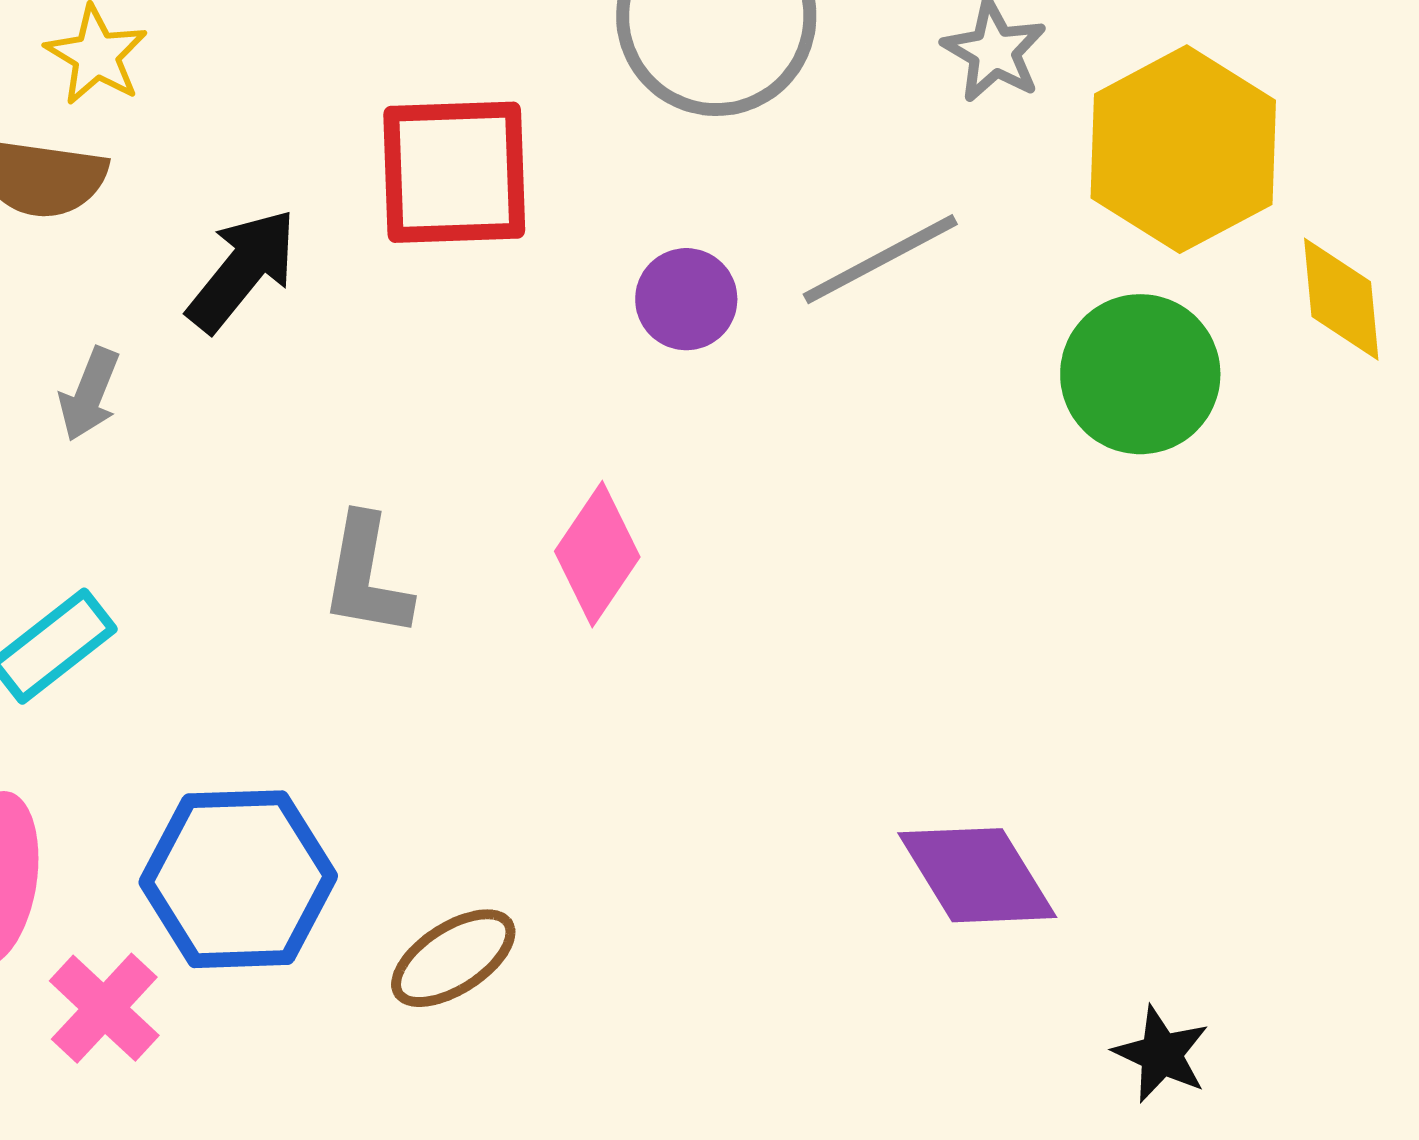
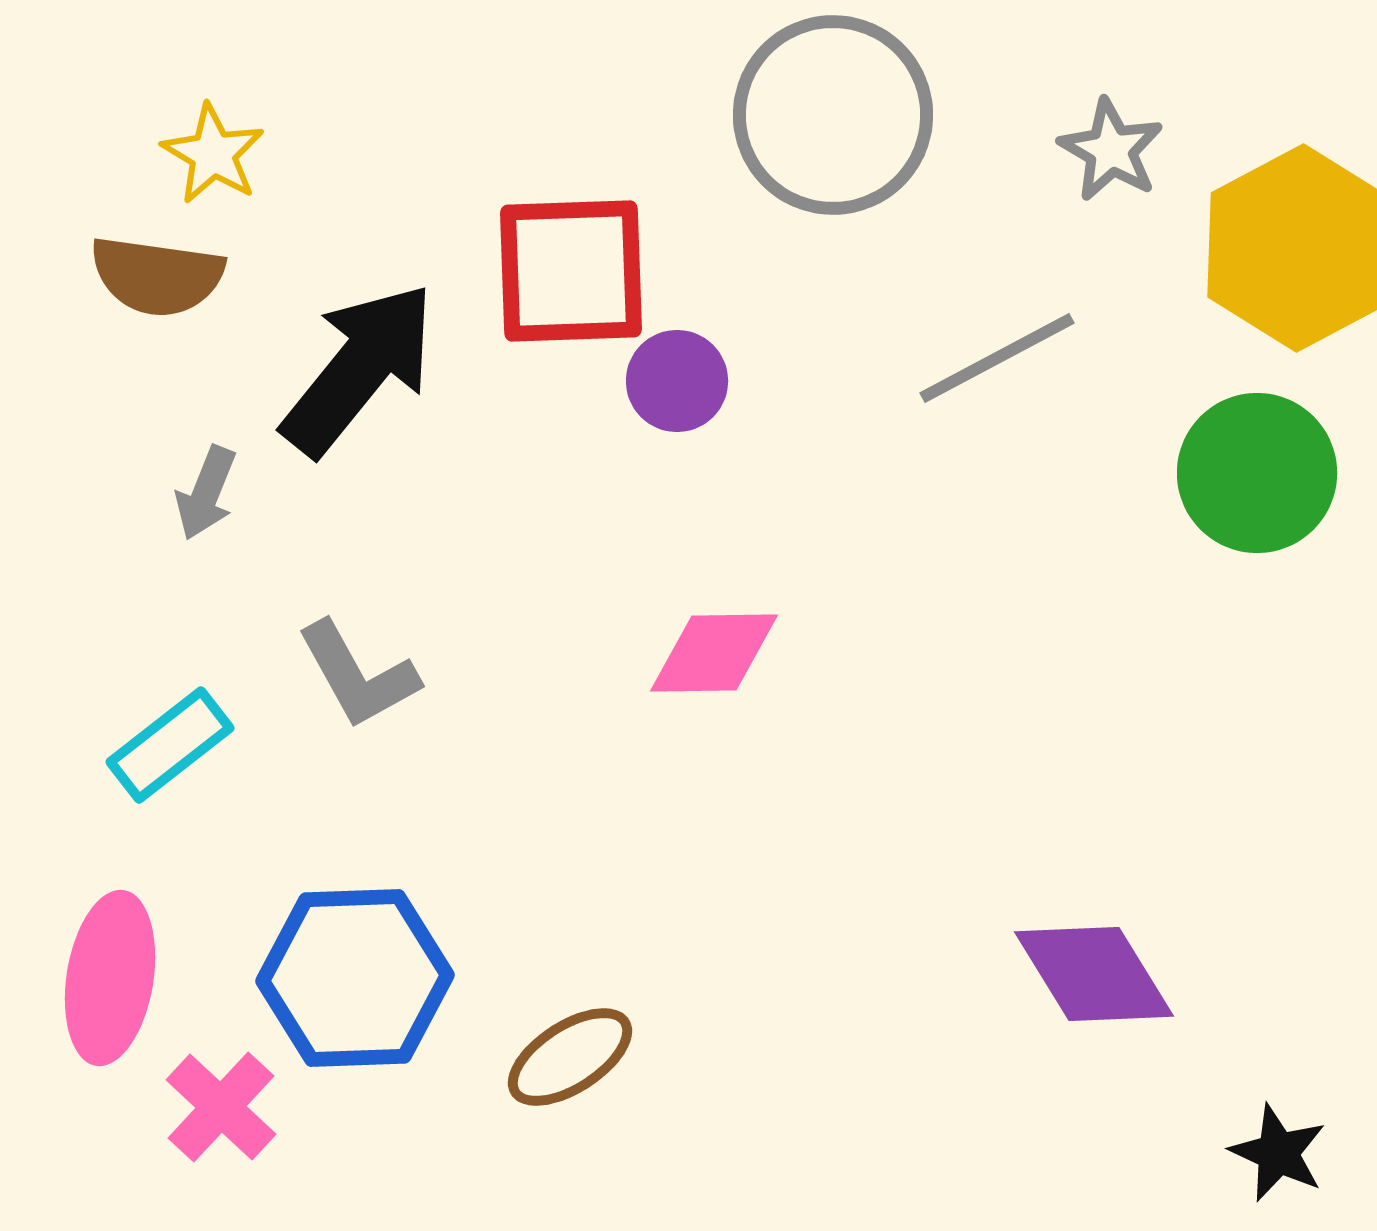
black arrow: (242, 270) -> (359, 369), size x1.4
purple circle: (686, 299) -> (677, 381), moved
pink diamond: (597, 554) -> (714, 653), turned 55
gray L-shape: (366, 576) -> (358, 675), moved, turned -39

